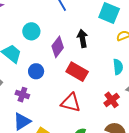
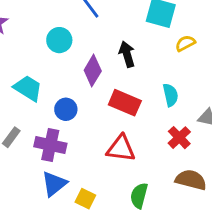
cyan circle: (31, 31) -> (59, 40), moved
cyan semicircle: (118, 67) -> (170, 95), moved
purple cross: (22, 95) -> (50, 145), size x1.5

